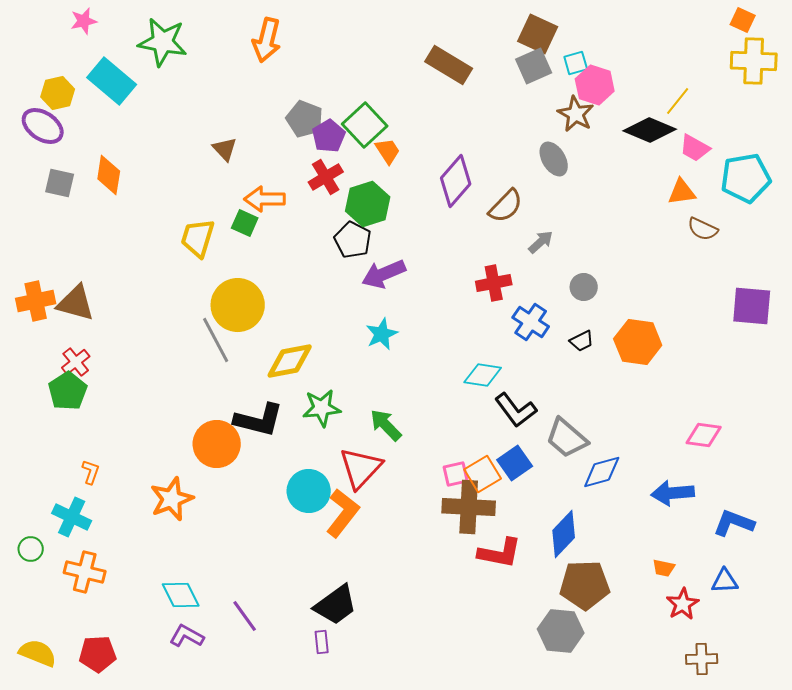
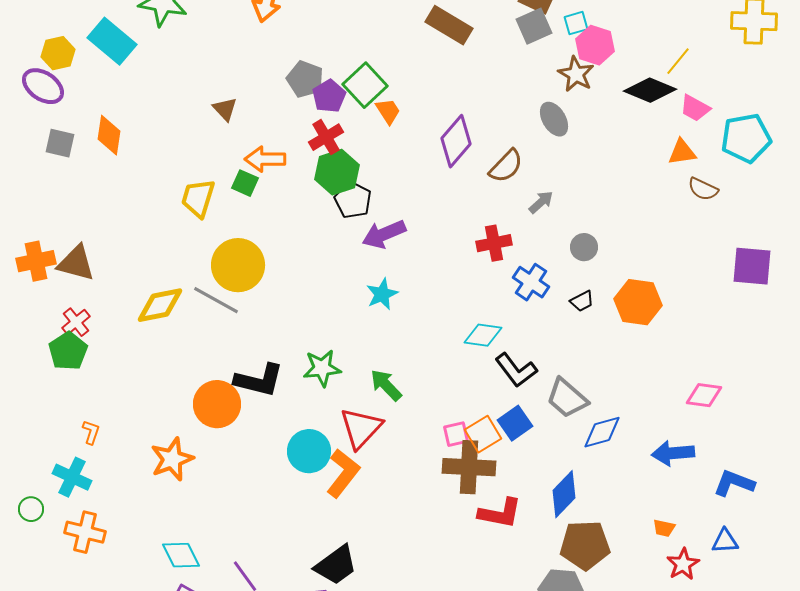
green hexagon: (368, 204) -> (337, 172), moved
gray line: (216, 340) -> (216, 300), turned -33
yellow diamond: (290, 361) -> (160, 305), moved

